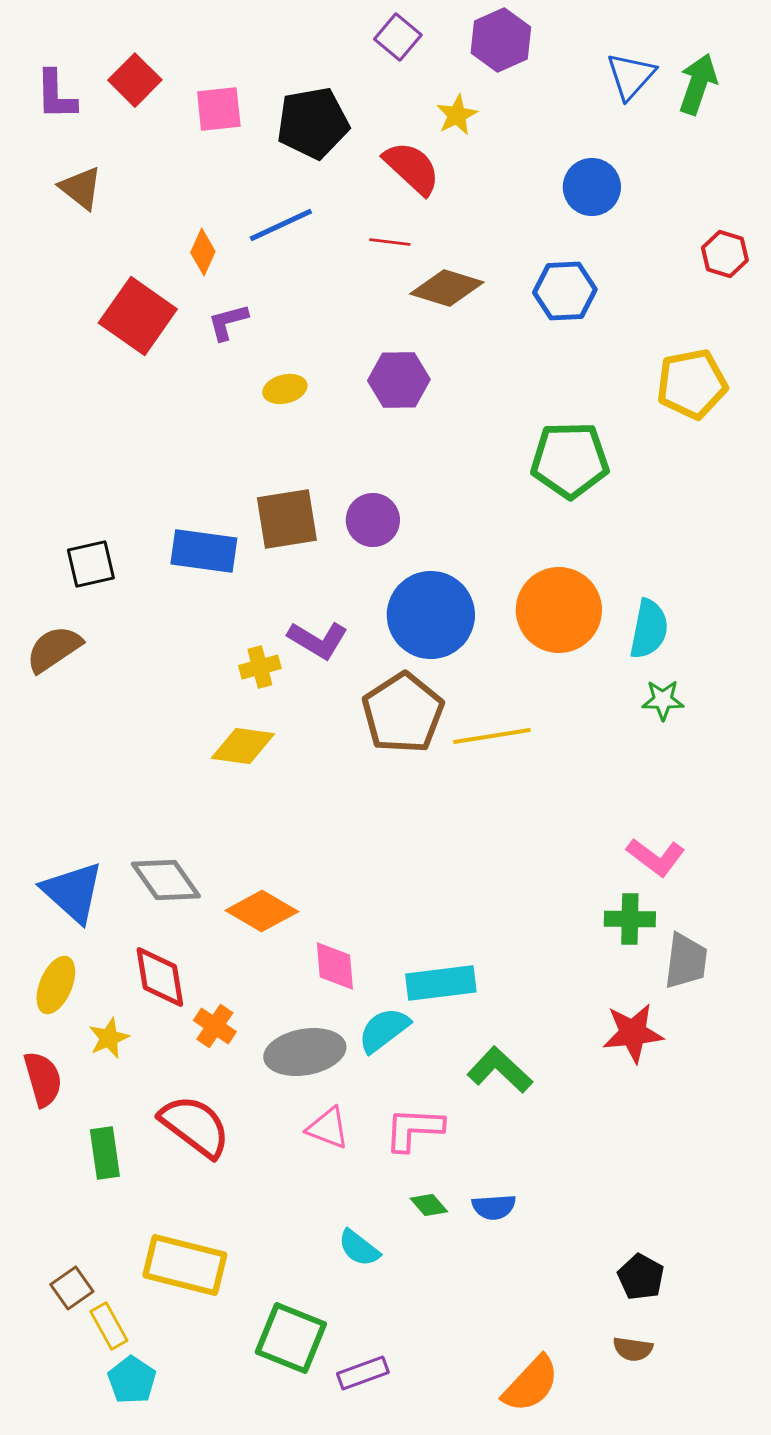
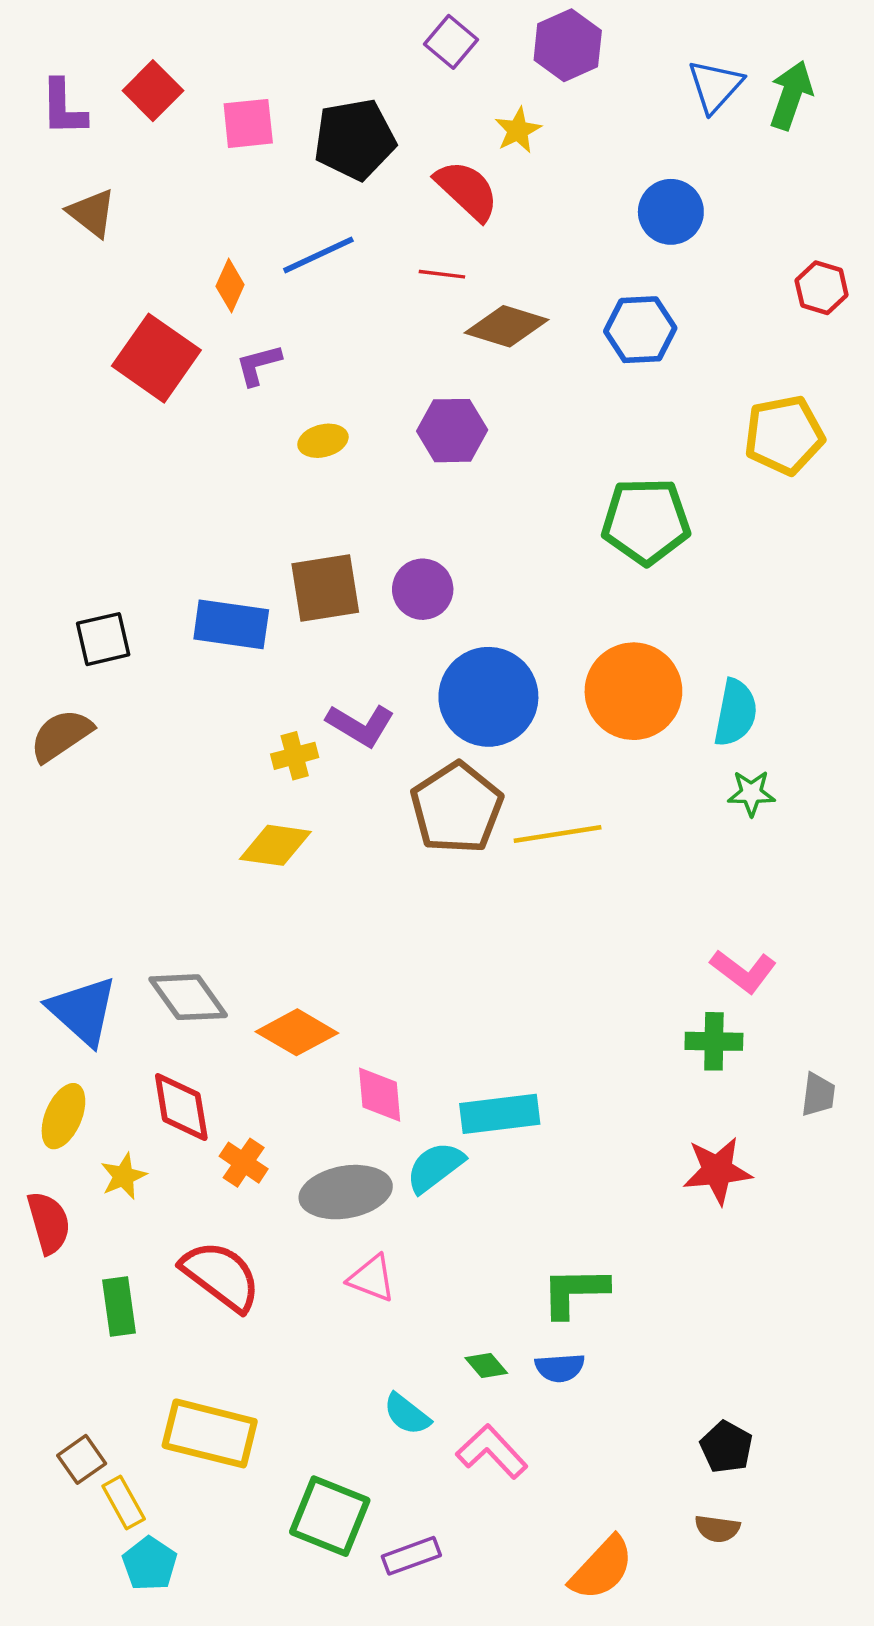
gray trapezoid: (686, 961) -> (818, 1095), moved, size x0.7
green L-shape: (500, 1070) -> (575, 1292), moved, turned -44
pink L-shape: (414, 1129) -> (492, 1452), moved, turned 44

